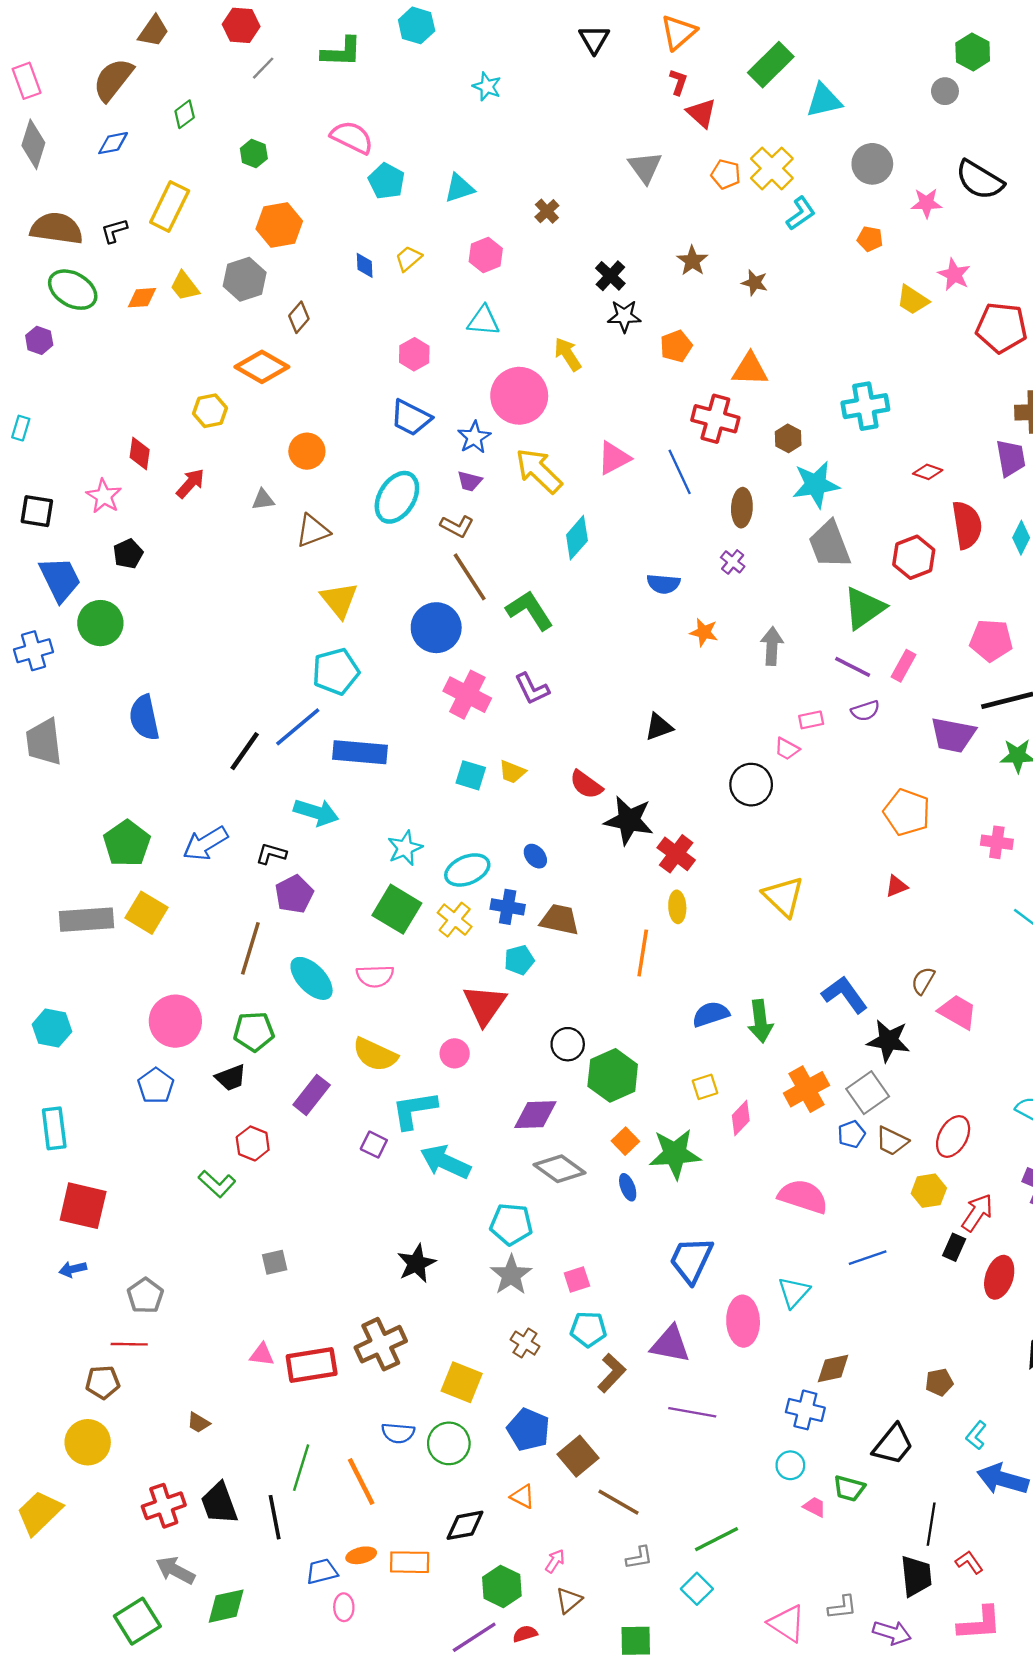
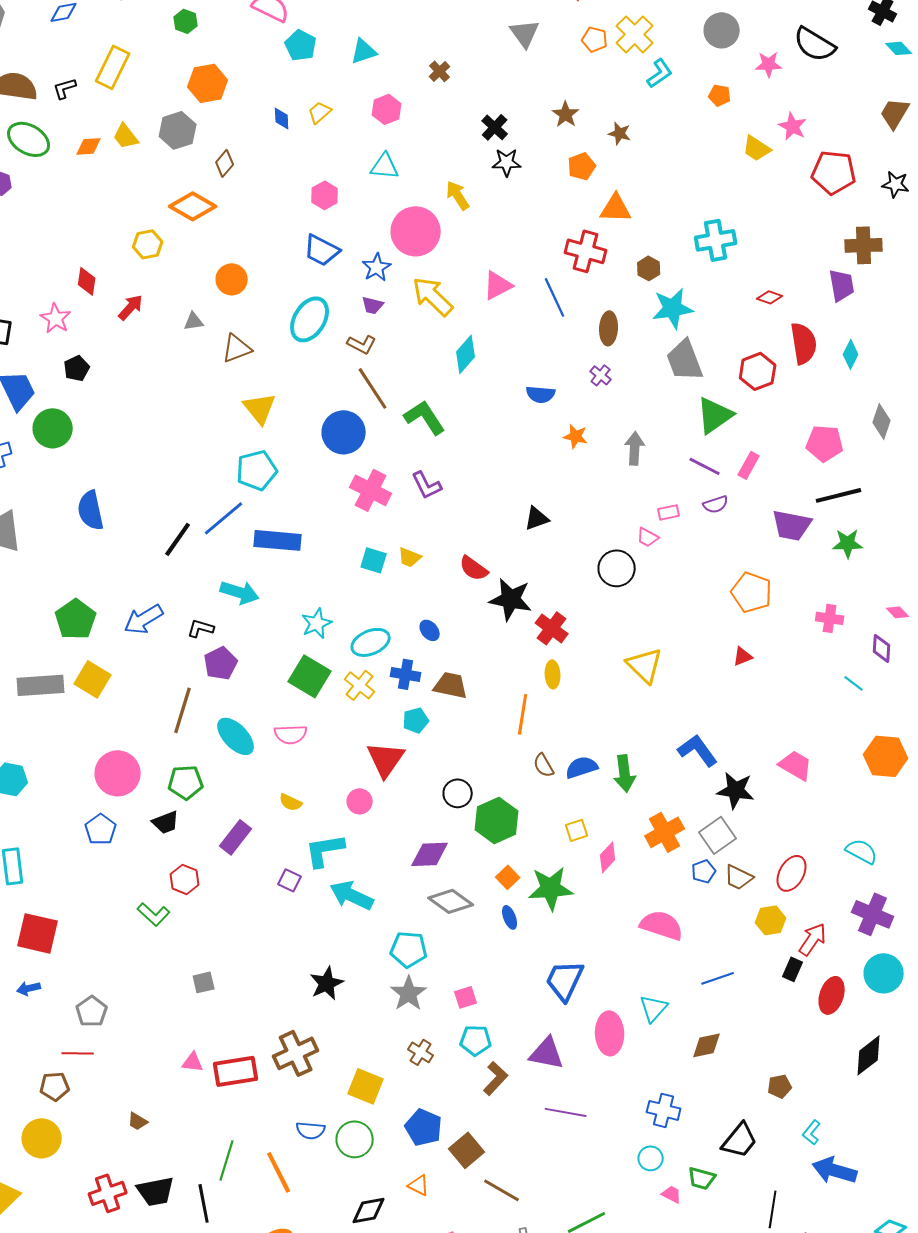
orange pentagon: (676, 346) -> (582, 166), moved
brown semicircle: (923, 981) -> (544, 765), moved, turned -60
yellow semicircle: (375, 1055) -> (291, 802), size x0.6
brown diamond: (833, 1368) -> (707, 1045), moved
black trapezoid: (219, 1503) -> (156, 1191), turned -81

